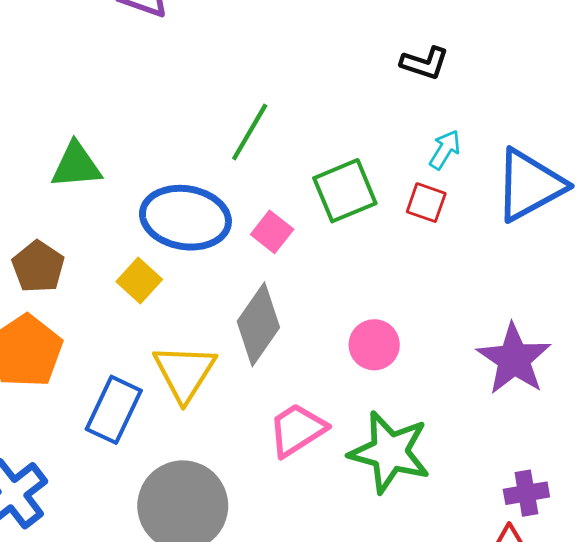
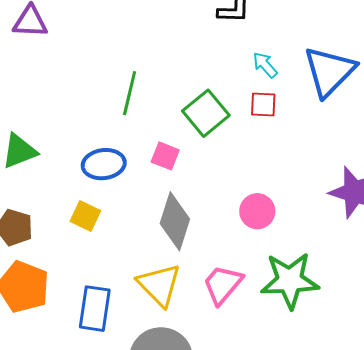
cyan arrow: (445, 150) -> (265, 65), turned -56
blue ellipse: (185, 218) -> (104, 164), size x0.7
yellow triangle: (184, 373) -> (159, 285), moved

